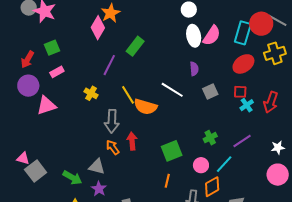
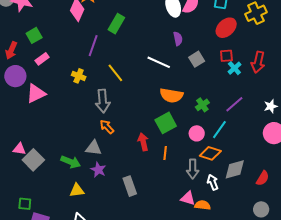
orange semicircle: (145, 107) -> (171, 95), moved
red arrow: (132, 141) -> (143, 142), moved
orange diamond: (212, 187) -> (210, 153), turned 55

